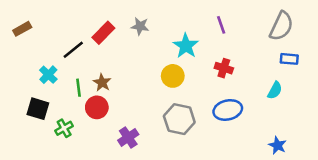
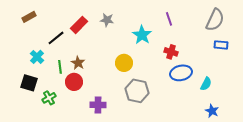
brown rectangle: (22, 29) -> (29, 17), moved
yellow circle: (173, 76) -> (124, 63), moved
cyan semicircle: (275, 90) -> (206, 84), moved
blue ellipse: (228, 110) -> (181, 73), moved
purple cross: (128, 137) -> (98, 105), turned 35

